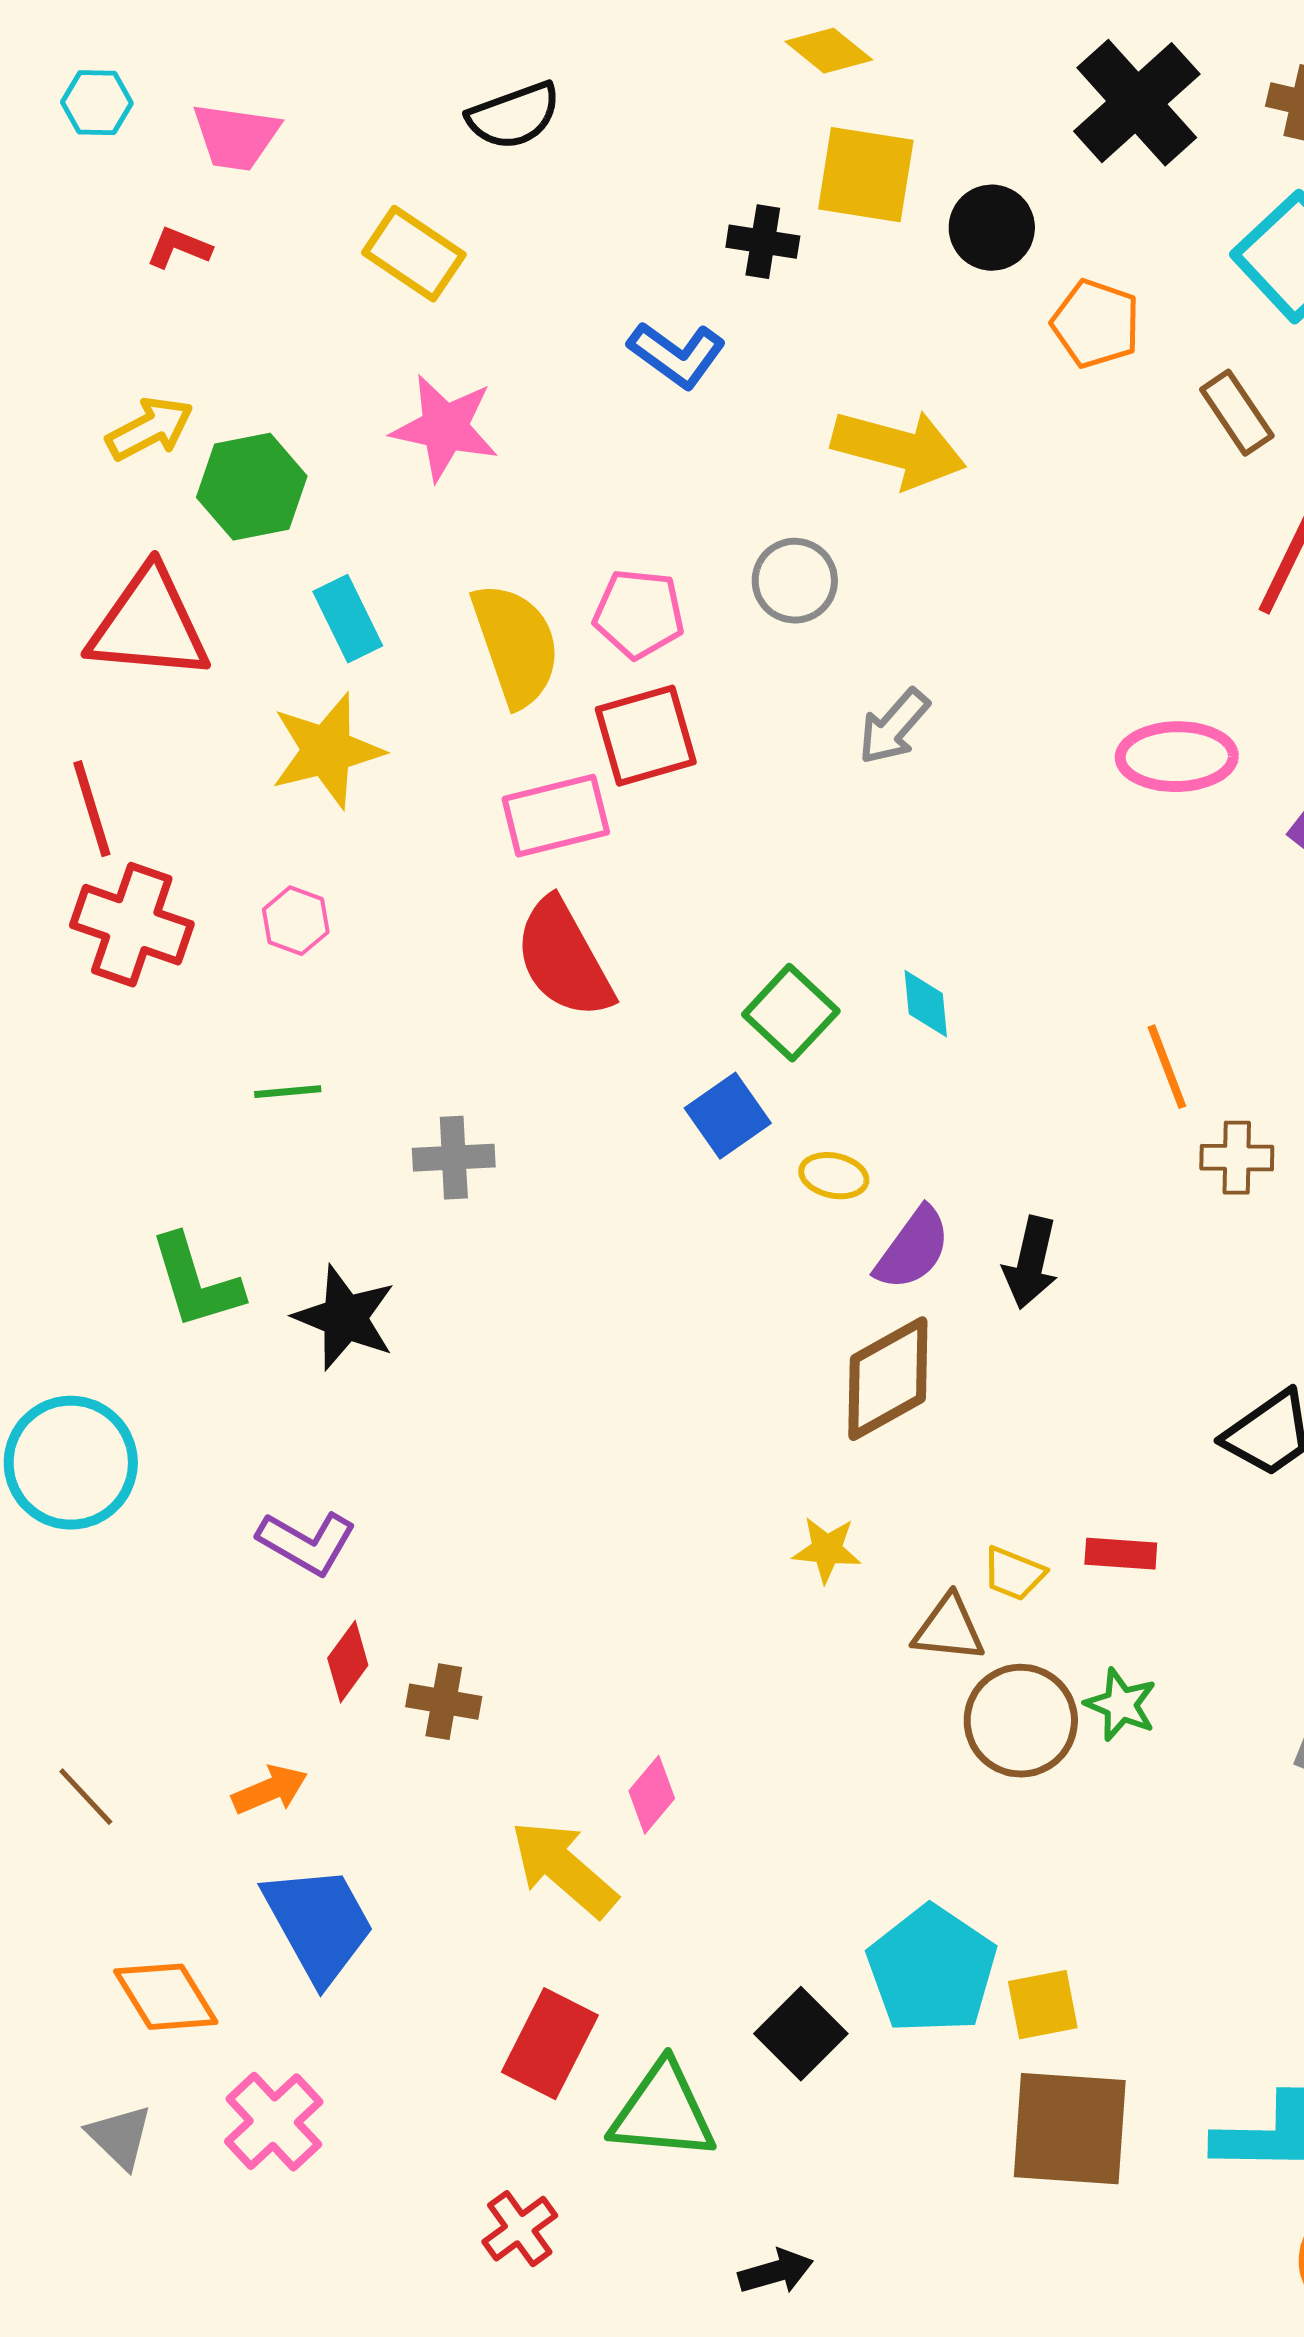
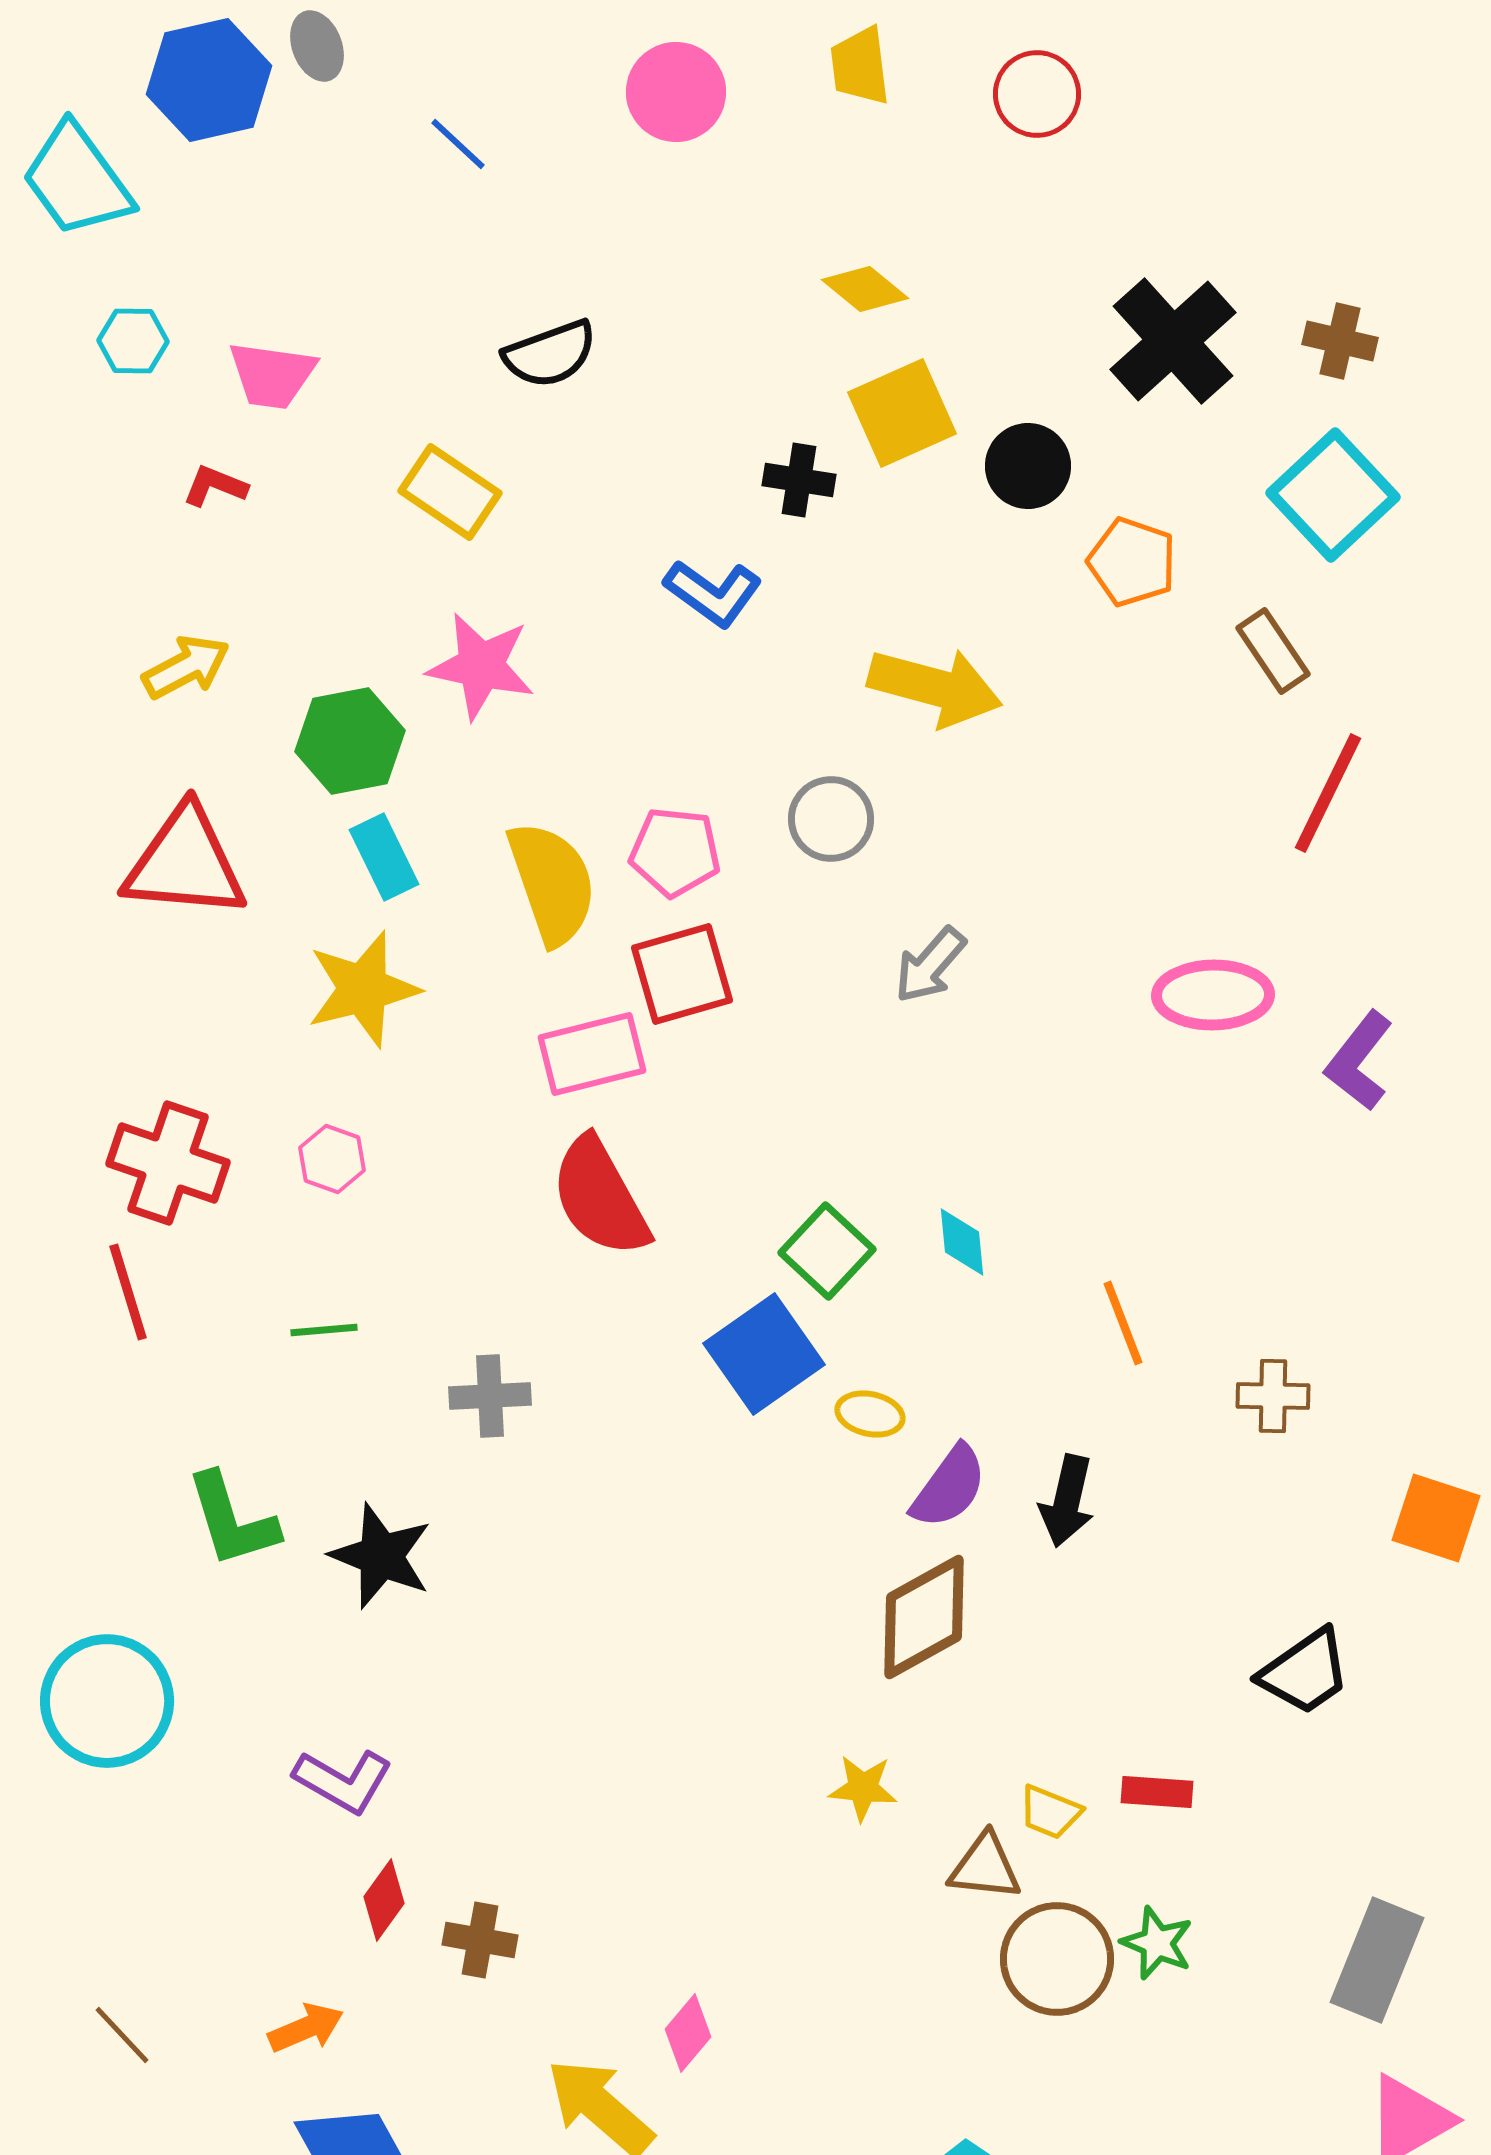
yellow square: (866, 175) -> (902, 413), turned -33
green hexagon: (252, 487) -> (350, 741), moved
red line: (92, 809) -> (128, 1292), moved
orange line: (1167, 1067) -> (1123, 1323), moved
blue square: (728, 1116) -> (764, 1354), size x1.4

